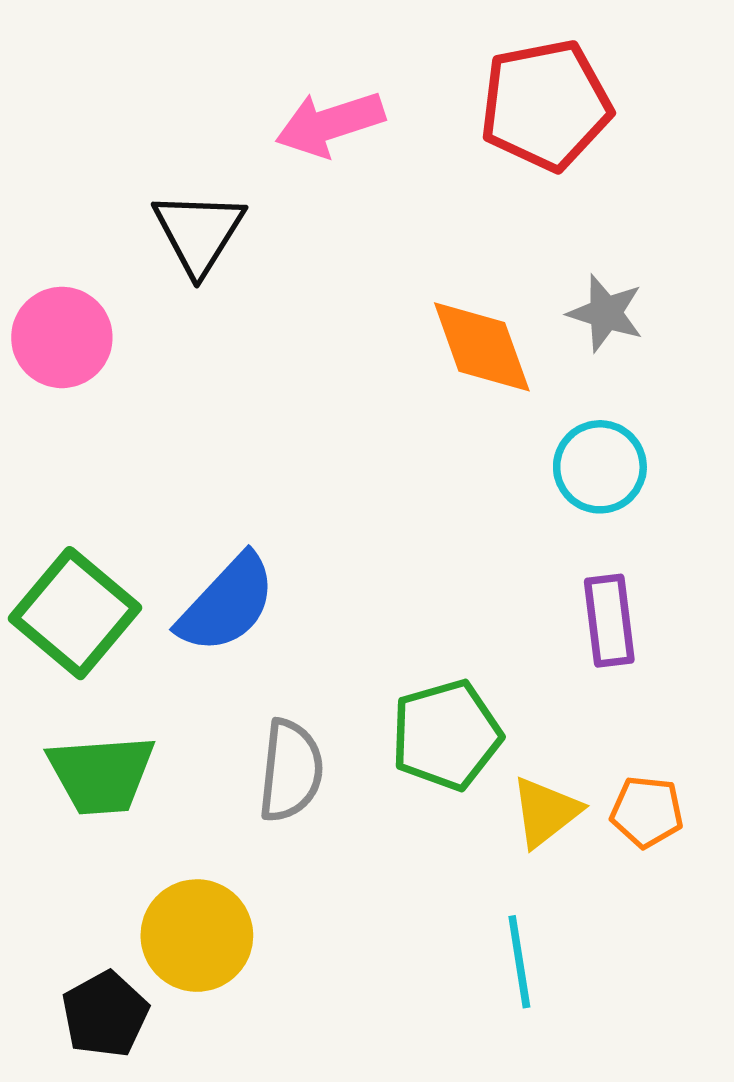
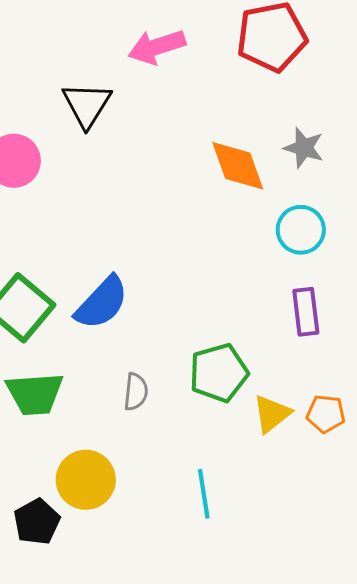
gray semicircle: (291, 771) -> (136, 392), size x0.7
cyan line: (519, 962) -> (204, 494), moved

